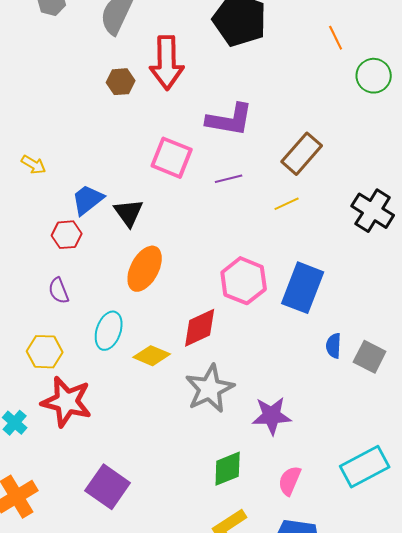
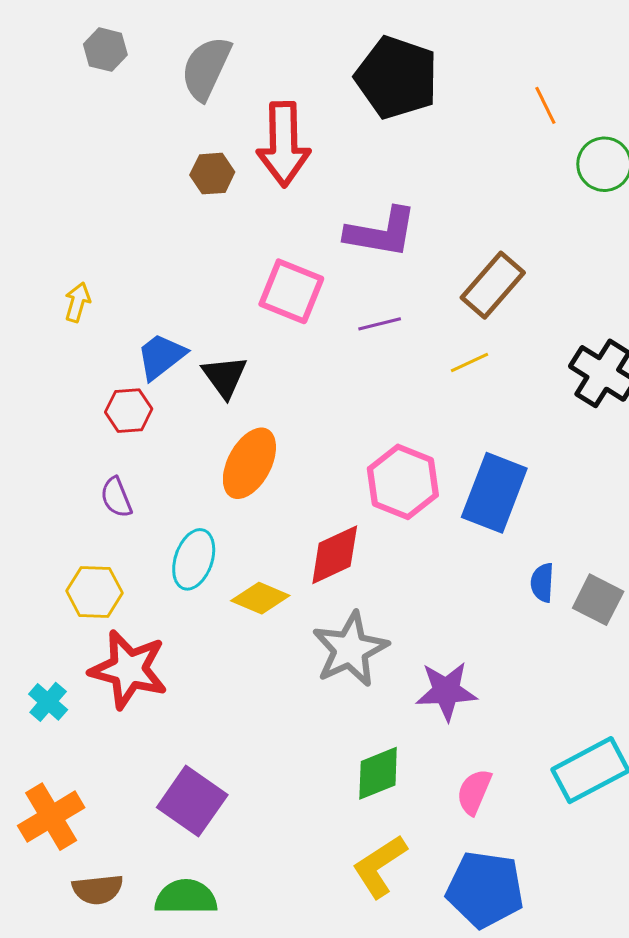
yellow arrow: (34, 165) -> (77, 302), turned -105

